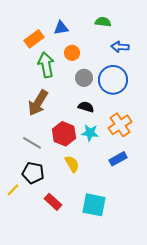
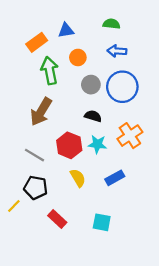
blue arrow: (120, 47) -> (117, 51), moved
blue rectangle: (118, 159) -> (115, 178), moved
cyan square: (94, 205) -> (102, 222), size x0.7

